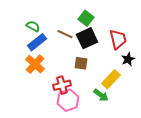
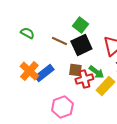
blue rectangle: (37, 42) -> (44, 73), moved
red cross: (62, 85) -> (84, 79), moved
green arrow: (101, 95) -> (96, 72), moved

